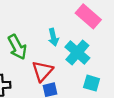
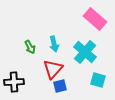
cyan arrow: (53, 37) -> (54, 44), moved
green arrow: (17, 47) -> (30, 47), size x0.6

